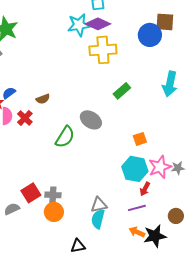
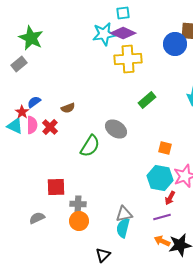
orange square: (140, 139) -> (165, 148), turned 32
red square: (31, 193) -> (56, 187), moved, turned 30
black triangle: (78, 246) -> (103, 255), turned -35

